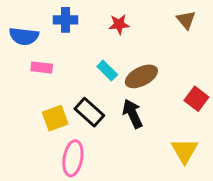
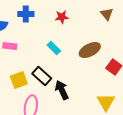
brown ellipse: (141, 76) -> (90, 50), moved
black arrow: (132, 114) -> (62, 90), moved

